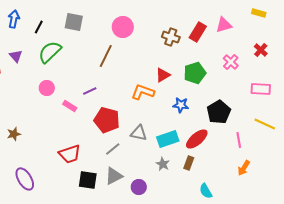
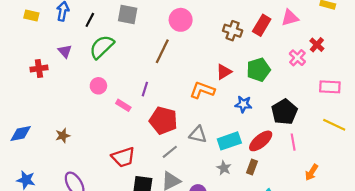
red cross: (261, 50) -> (317, 45), moved
purple line: (90, 91) -> (145, 89), turned -48
pink line: (239, 140) -> (293, 142), moved

